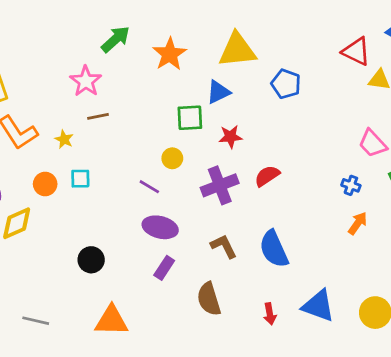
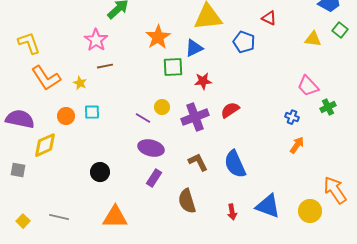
red triangle: (356, 51) -> (269, 18), moved, size x0.7
orange star: (170, 54) -> (158, 37), moved
yellow circle: (172, 158) -> (162, 107), moved

